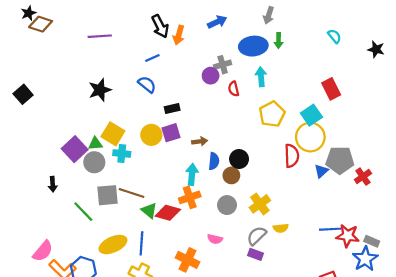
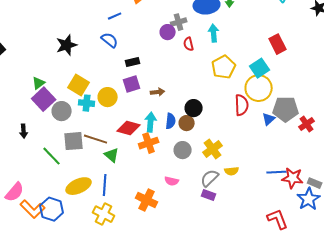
yellow circle: (151, 135) -> (108, 97), moved
green triangle: (95, 144) -> (39, 83), moved, turned -32
blue semicircle: (214, 161) -> (171, 121), moved
red diamond: (168, 213) -> (129, 128), moved

